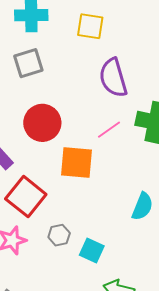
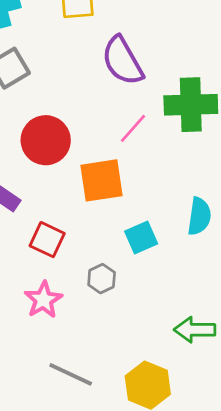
red square: (26, 197) -> (47, 240), size x0.7
cyan square: (92, 250) -> (141, 237), moved, turned -35

